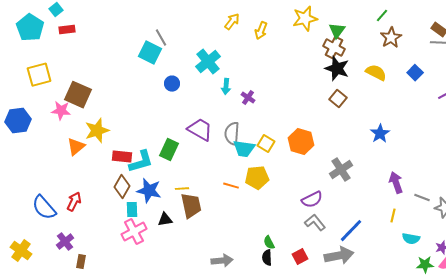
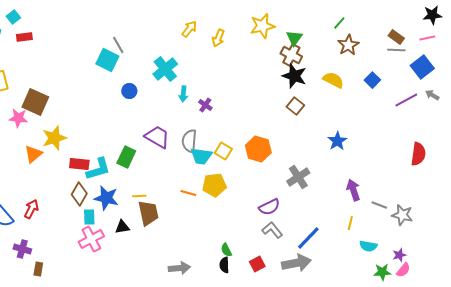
purple cross: (65, 242) -> (22, 249), turned -36

